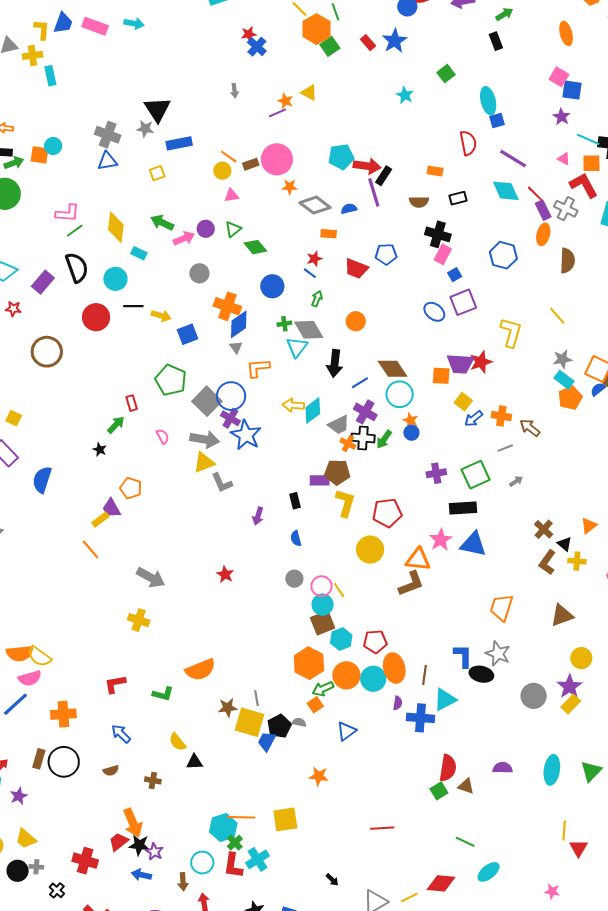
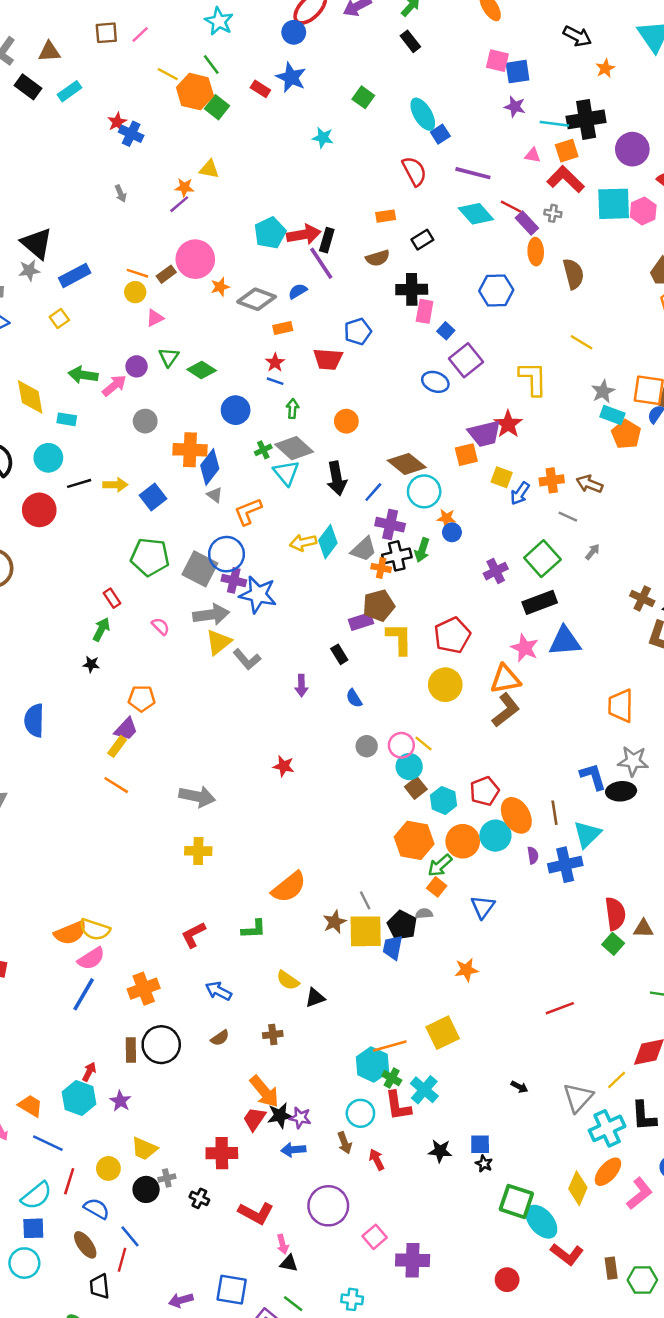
gray cross: (566, 209) -> (553, 213), size x0.6
gray line: (505, 448) -> (568, 517), turned 63
purple trapezoid: (111, 508) -> (126, 729), turned -90
brown square: (323, 623) -> (416, 788), size x0.7

